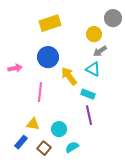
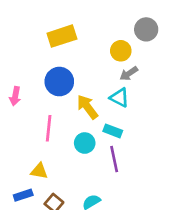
pink arrow: (15, 68) -> (15, 96), turned 112
cyan circle: (59, 129) -> (85, 143), moved
blue rectangle: (21, 142) -> (23, 195), turned 32

